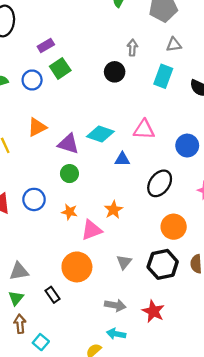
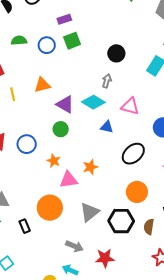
gray arrow: (132, 48) -> (107, 81), moved
gray triangle: (124, 262) -> (90, 212), size x1.5
red star: (153, 311) -> (105, 258), turned 30

